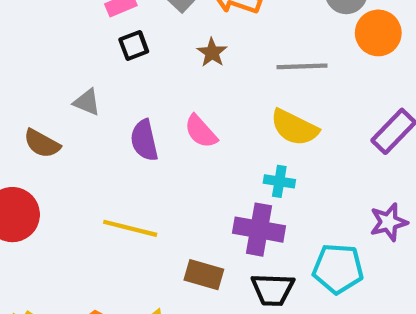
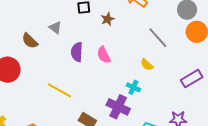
brown star: (212, 53) -> (108, 19), moved
gray line: (302, 66) -> (158, 38), turned 35
yellow semicircle: (294, 128) -> (147, 65), size x0.6

